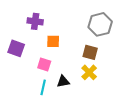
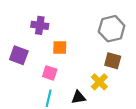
brown square: (90, 52) -> (113, 61), moved
black triangle: (63, 81) -> (78, 97), moved

